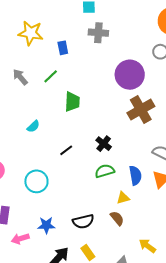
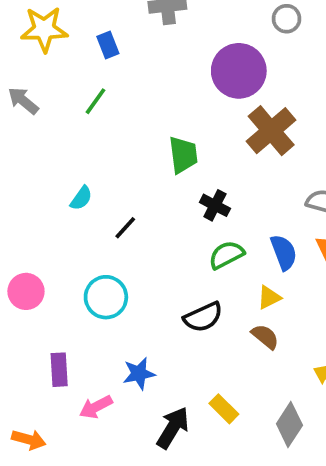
gray arrow: (20, 77) -> (23, 101), moved
green trapezoid: (72, 102) -> (183, 155), moved
black line: (66, 150) -> (125, 228), moved
black semicircle: (83, 221) -> (203, 317), moved

